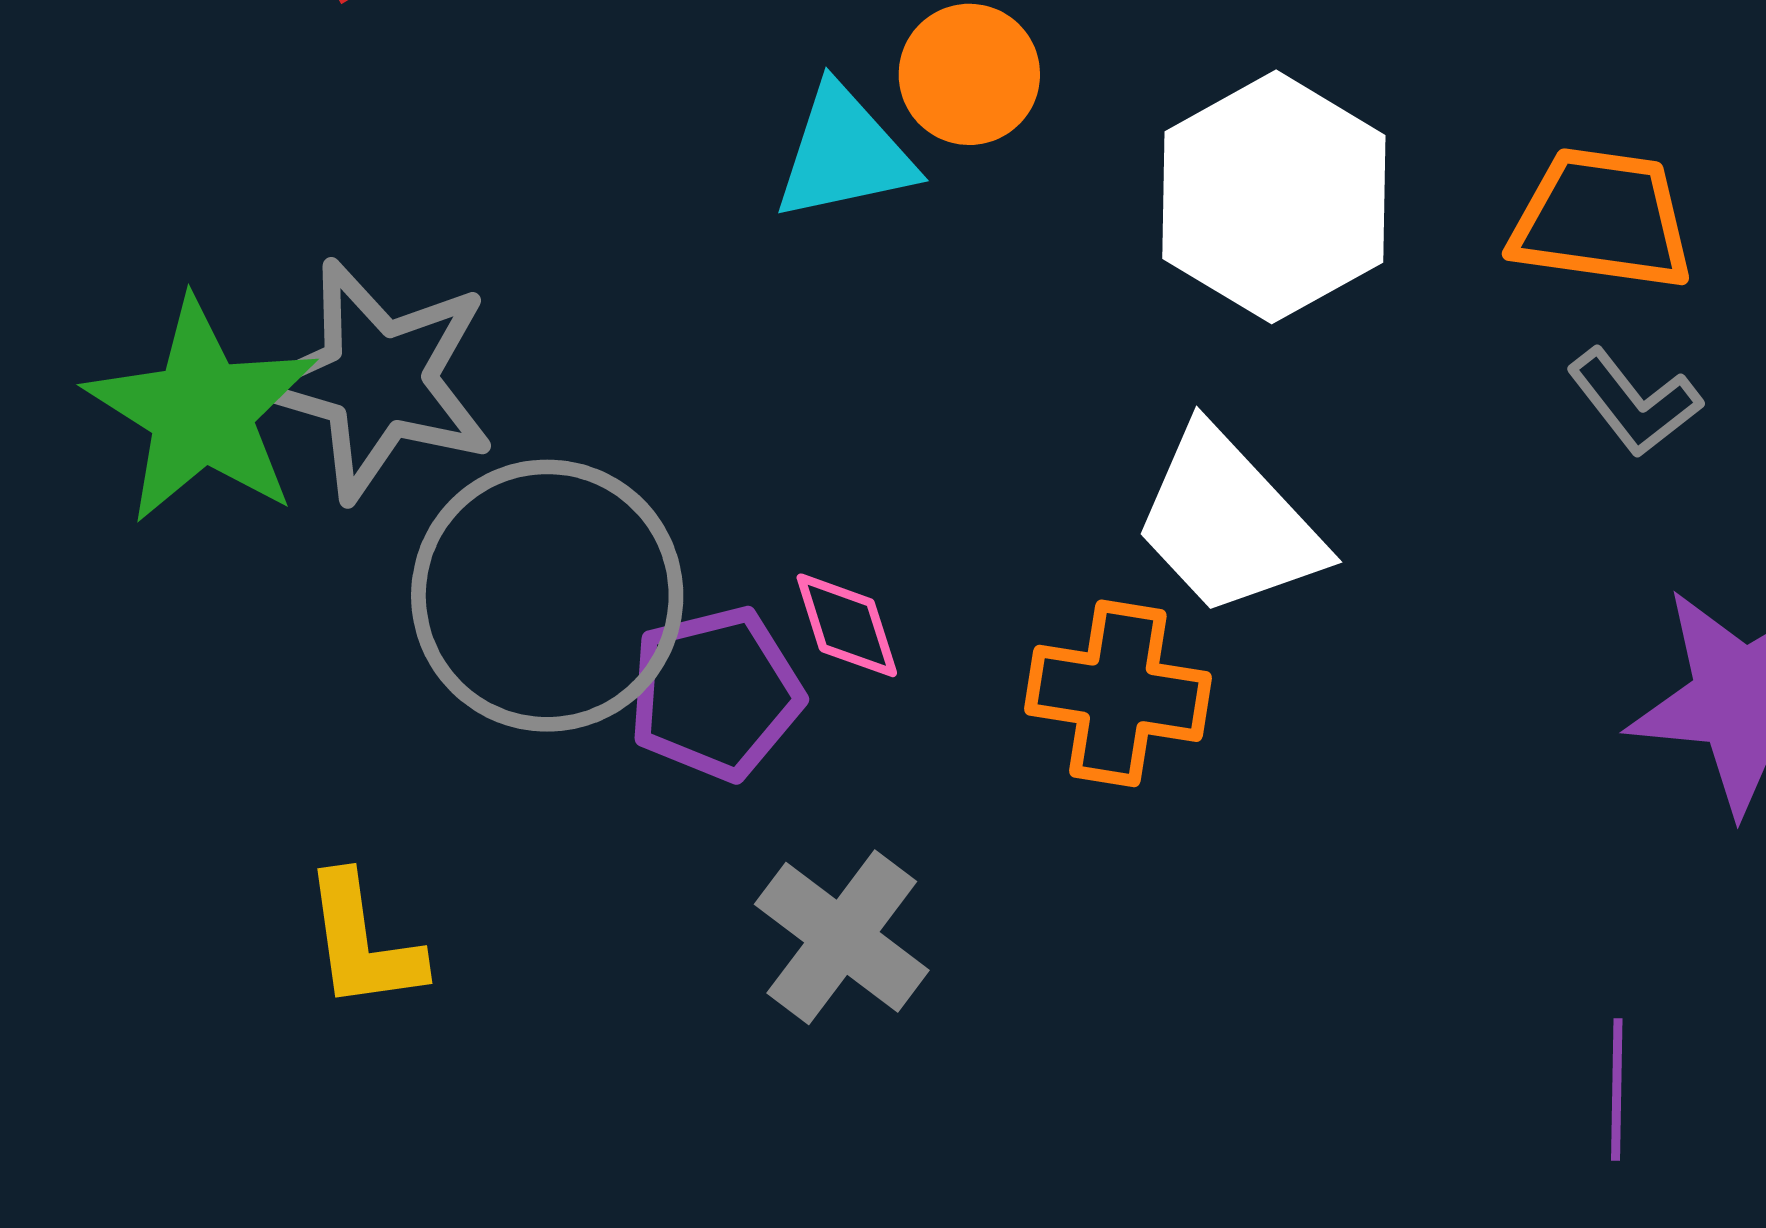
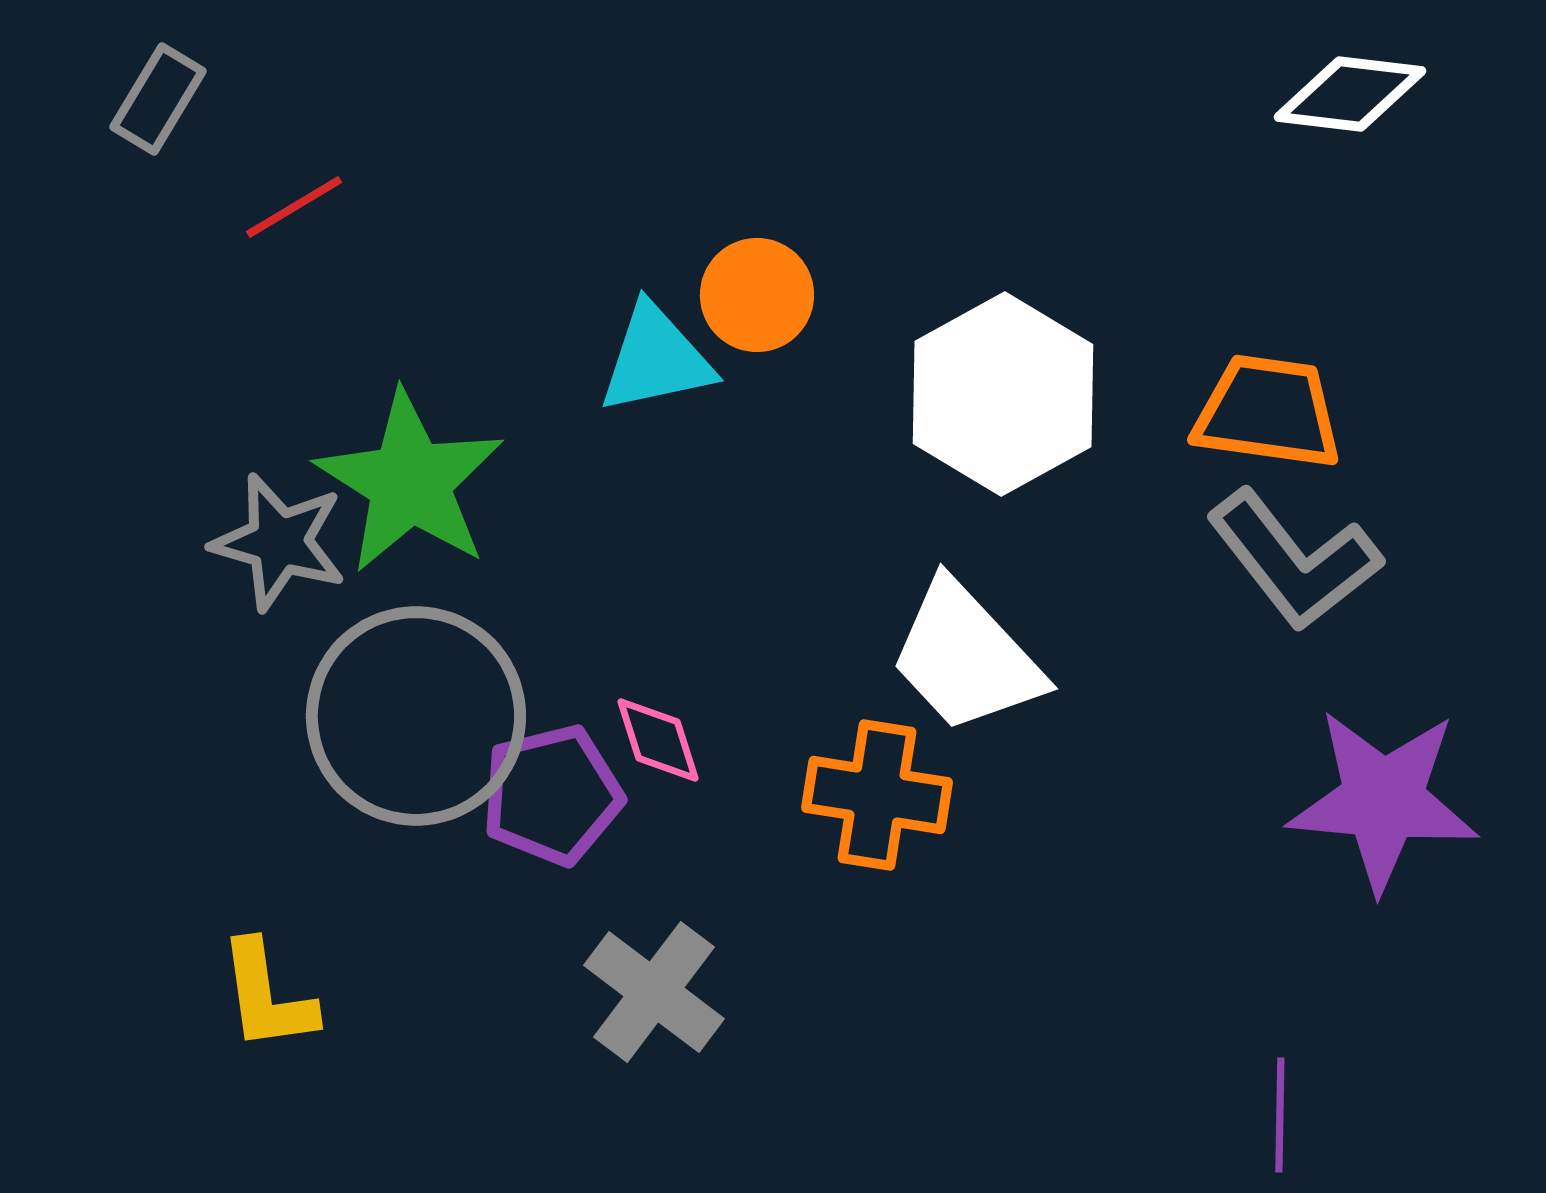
gray star: (378, 380) -> (279, 542), size x0.7
gray L-shape: (1634, 402) -> (1294, 560), size x1.6
green star: (202, 411) -> (410, 482), moved

